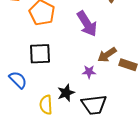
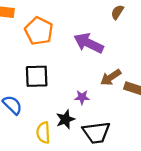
purple arrow: (87, 24) -> (89, 43), turned 148
purple star: (89, 72) -> (82, 97), moved

